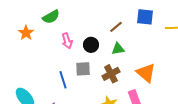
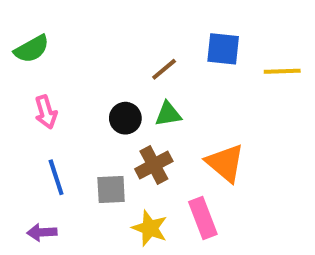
pink arrow: (67, 41) -> (46, 112), moved
black circle: (91, 45) -> (125, 118), moved
gray square: (83, 69) -> (111, 189), moved

